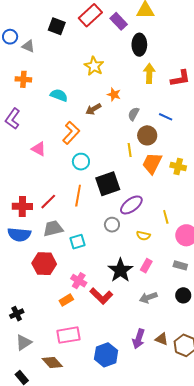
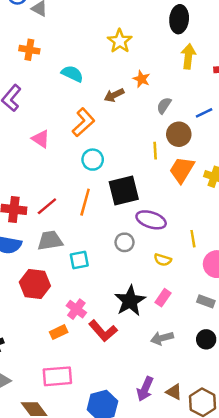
blue line: (166, 117) -> (204, 113), turned -56
purple ellipse: (131, 205) -> (151, 220), turned 50

